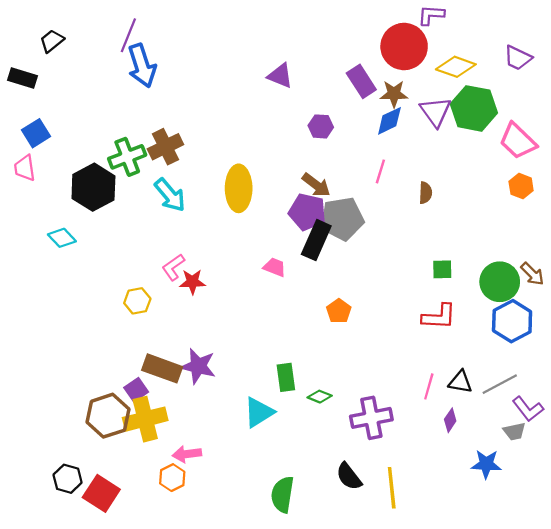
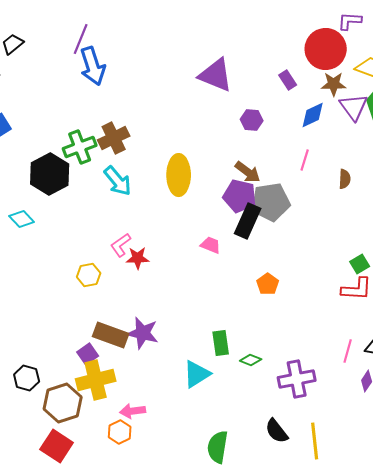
purple triangle: (280, 76) -> (216, 75), size x1.5
purple rectangle: (361, 81) -> (288, 80), size x0.7
brown star: (394, 94) -> (334, 84), moved
green square: (442, 269) -> (360, 264), moved, turned -30
brown hexagon: (108, 416) -> (63, 403), moved
black hexagon: (68, 479) -> (27, 378), moved

